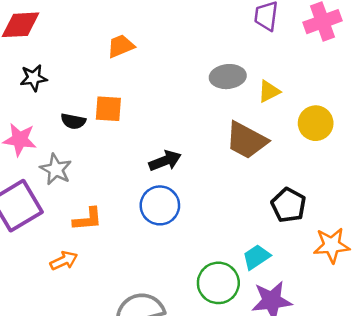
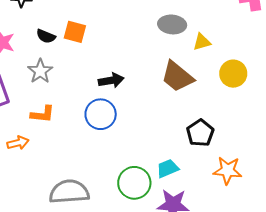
gray star: (56, 169) -> (40, 71), moved

